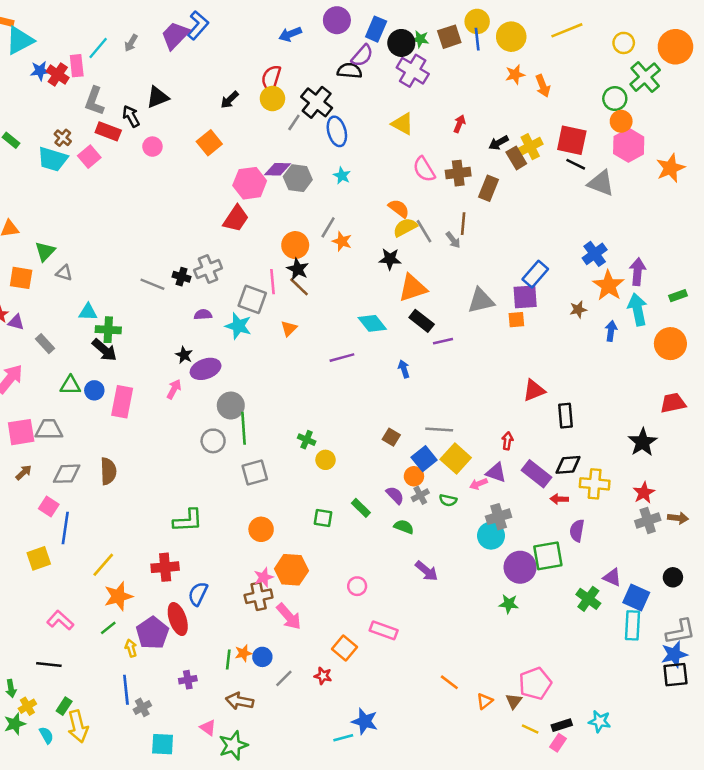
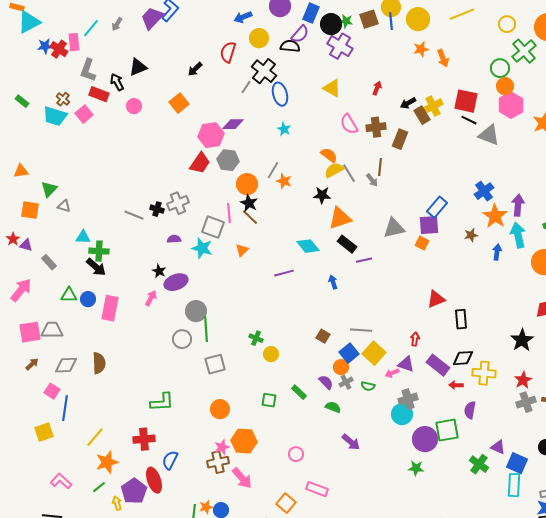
yellow circle: (272, 99) -> (259, 38), moved
gray hexagon: (298, 178) -> (228, 160), moved
orange square: (516, 320) -> (422, 243), turned 32

